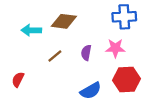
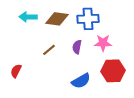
blue cross: (124, 17) -> (88, 19), moved
cyan arrow: (31, 30) -> (28, 17), moved

